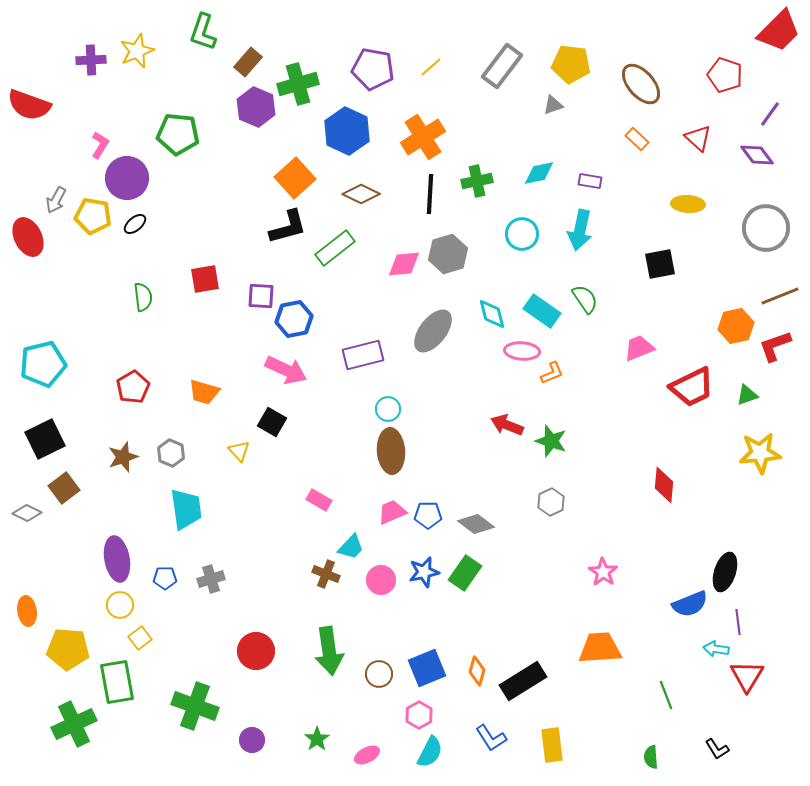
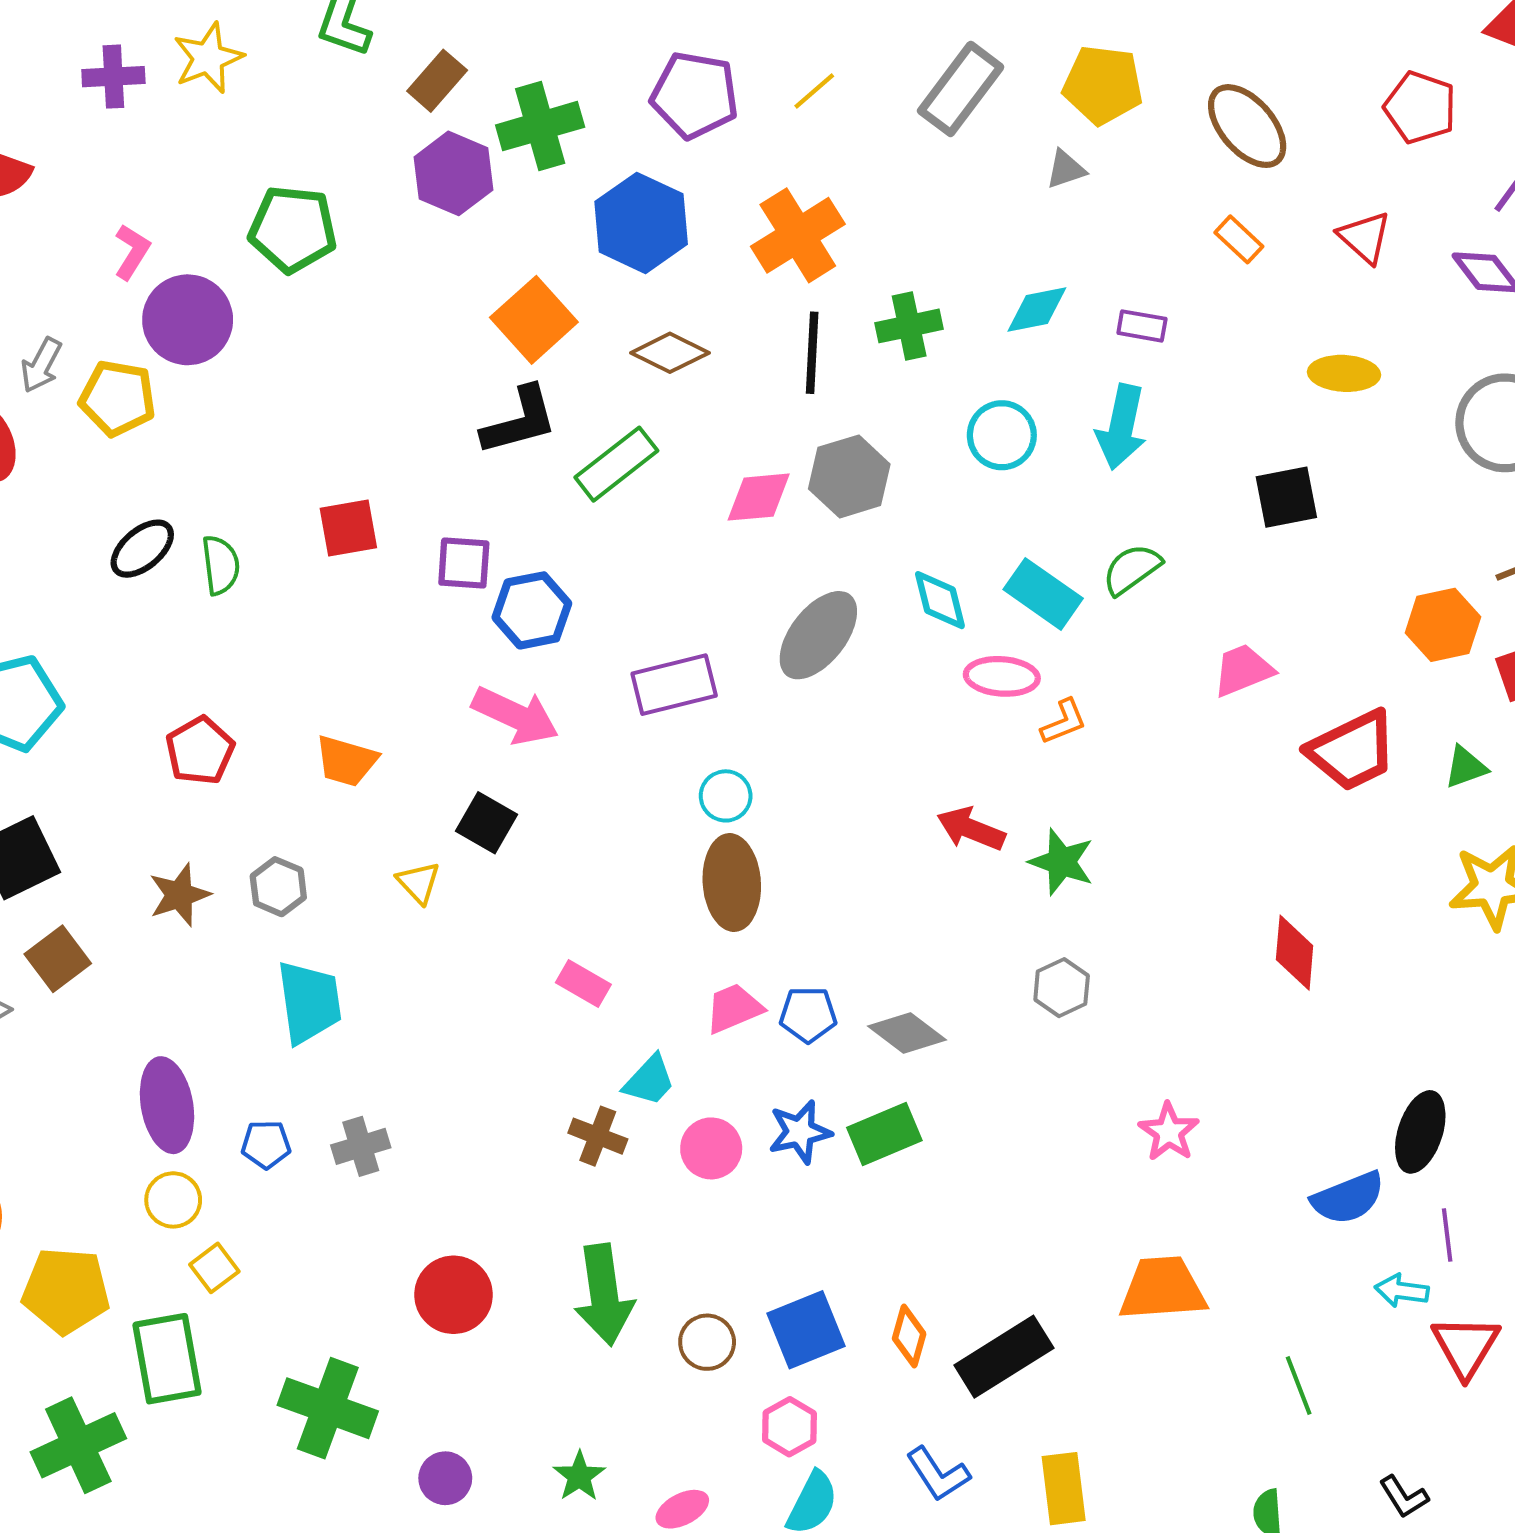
black ellipse: (135, 224) -> (142, 549), moved, size x1.4
green semicircle: (585, 299) -> (1132, 569), turned -92
green rectangle: (465, 573) -> (884, 1134), turned 32

